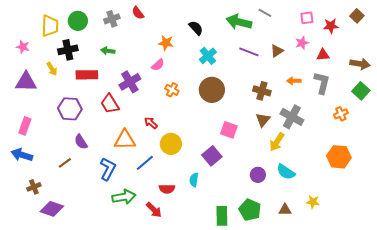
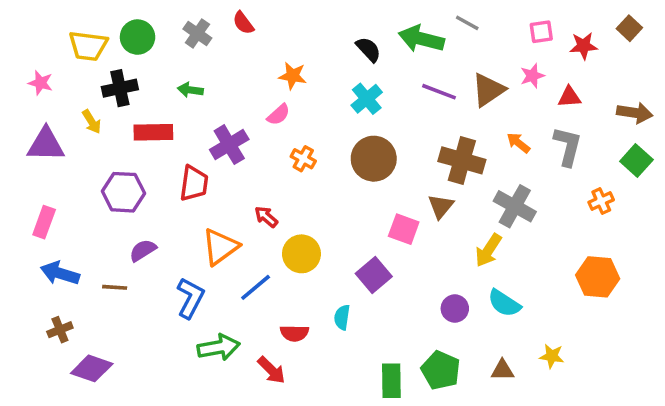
gray cross: (112, 19) -> (197, 33), turned -35
yellow trapezoid: (50, 26) -> (88, 46), turned 95
black semicircle: (196, 28) -> (368, 49), moved
brown triangle: (277, 51) -> (488, 90), size x1.5
orange arrow: (294, 81) -> (518, 143), turned 40
brown cross: (262, 91) -> (462, 160), size x1.4
red trapezoid: (110, 104) -> (194, 183), turned -140
brown triangle: (263, 120) -> (441, 206), moved
orange triangle: (125, 140) -> (220, 247), turned -35
purple semicircle: (81, 142) -> (143, 250), turned 91
blue arrow: (22, 155) -> (60, 273), moved
brown line: (65, 163) -> (115, 287), turned 40

